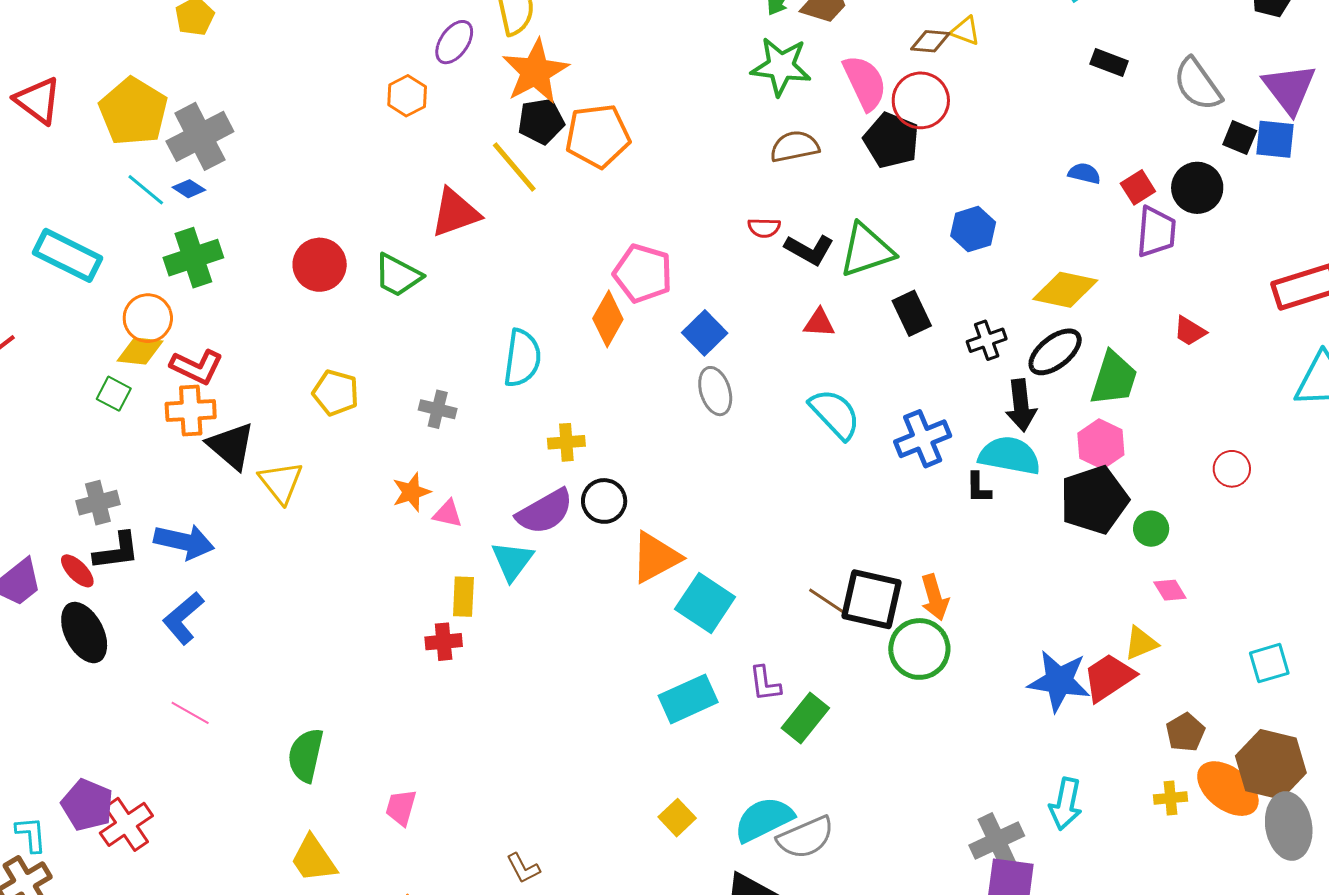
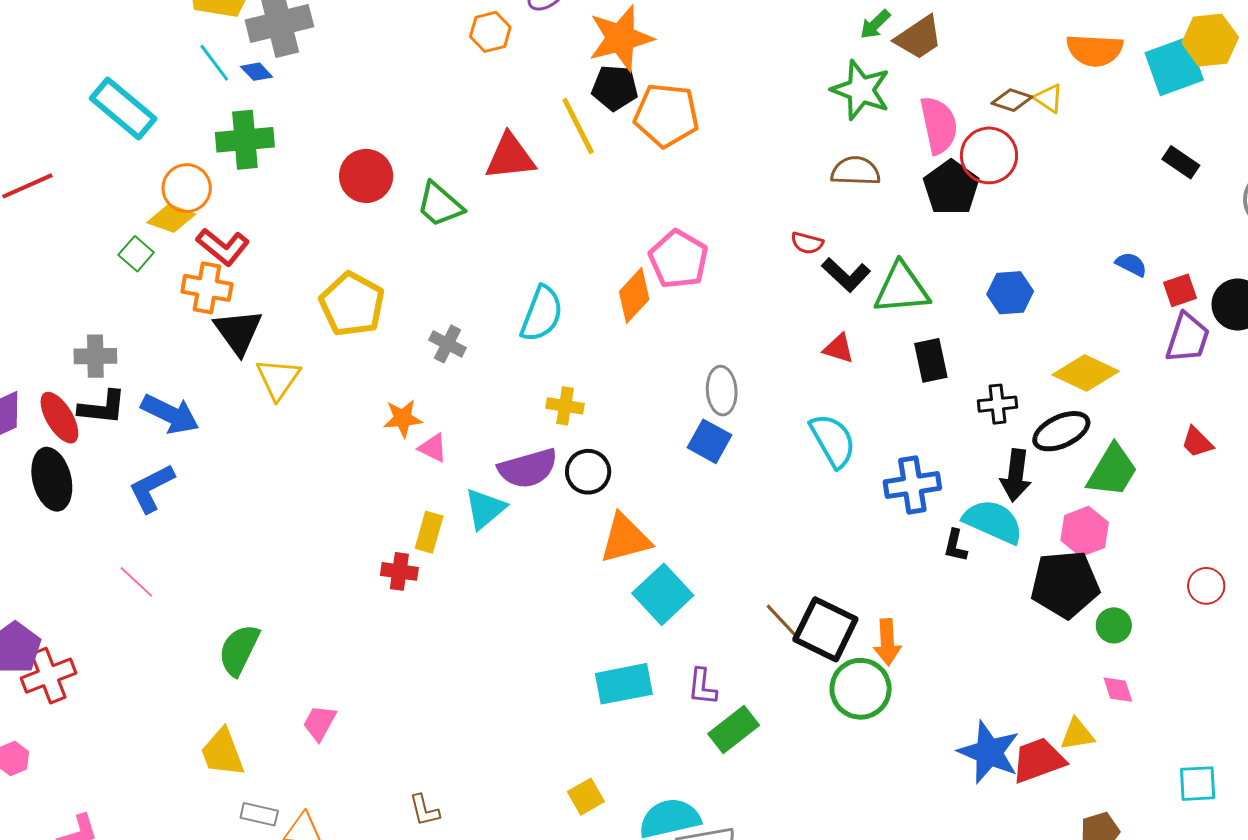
blue square: (705, 333) -> (709, 441), moved, turned -30
yellow pentagon: (336, 393) -> (352, 304), size x1.4
red ellipse: (77, 571) -> (59, 418), size x1.4

